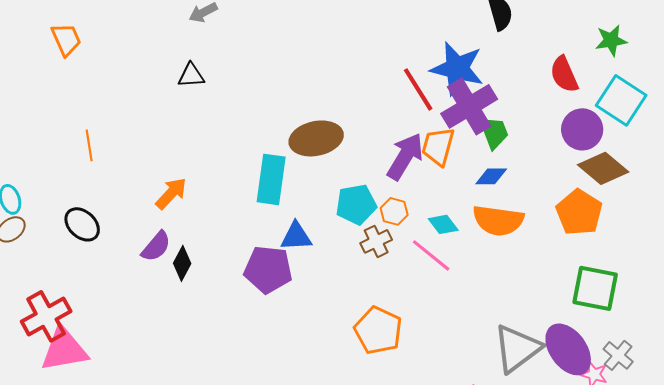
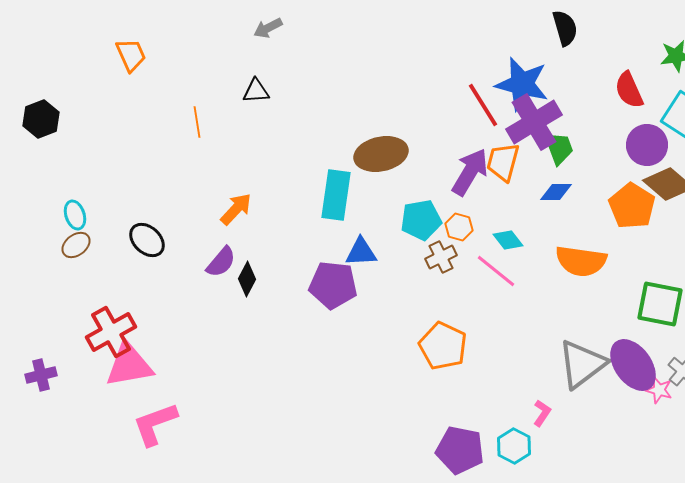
orange line: (89, 145) -> (197, 122), moved
orange pentagon: (579, 212) -> (632, 206), moved
orange semicircle: (498, 220) -> (581, 261), moved

